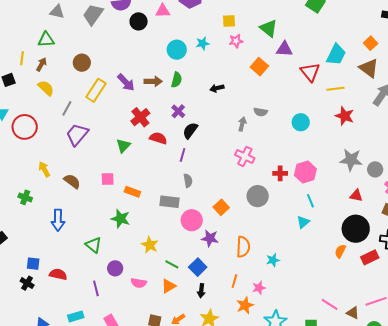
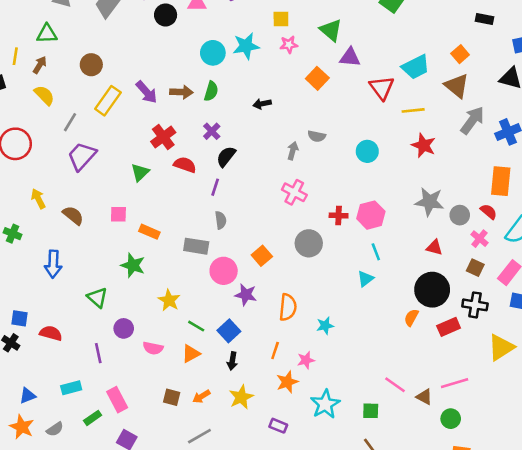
cyan star: (203, 43) -> (246, 46), size x1.5
cyan trapezoid: (336, 55) -> (416, 67), turned 35

